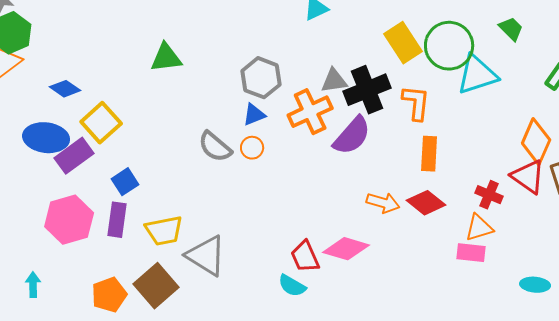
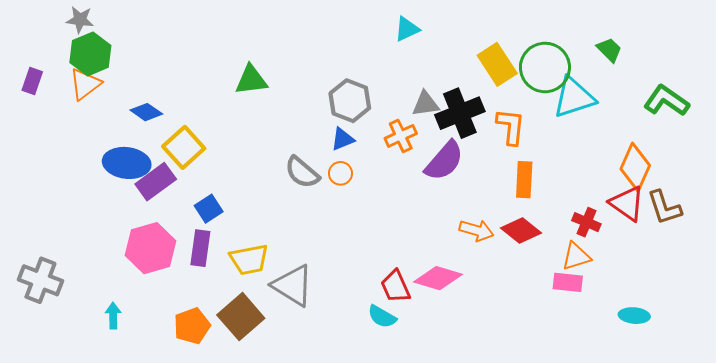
orange cross: (310, 112) -> (401, 136), size x0.7

